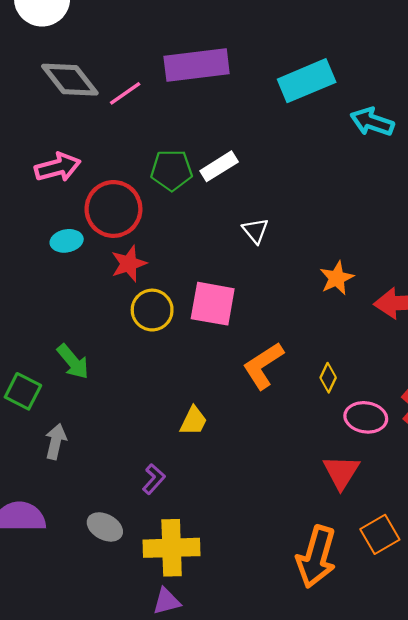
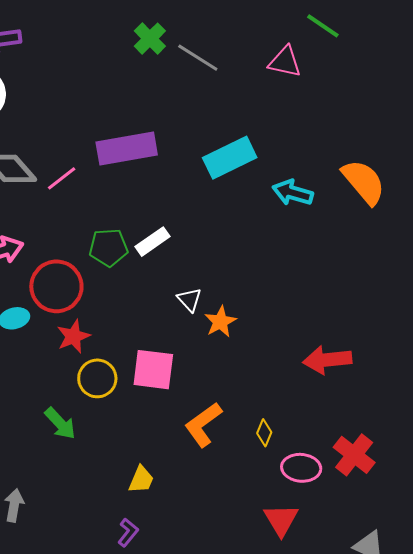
orange star: (337, 278) -> (220, 322), moved
green arrow: (73, 362) -> (60, 423), moved
purple L-shape: (154, 479) -> (128, 533), moved

